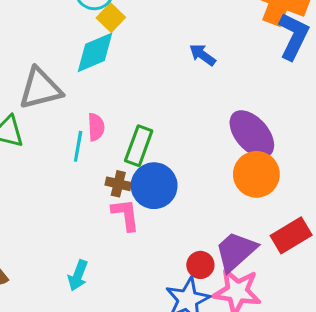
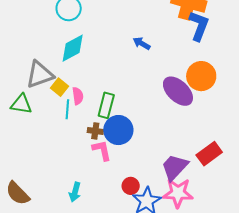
yellow square: (111, 18) -> (59, 87), moved
orange circle: (256, 174) -> (201, 76), moved
red circle: (200, 265) -> (131, 186), moved

